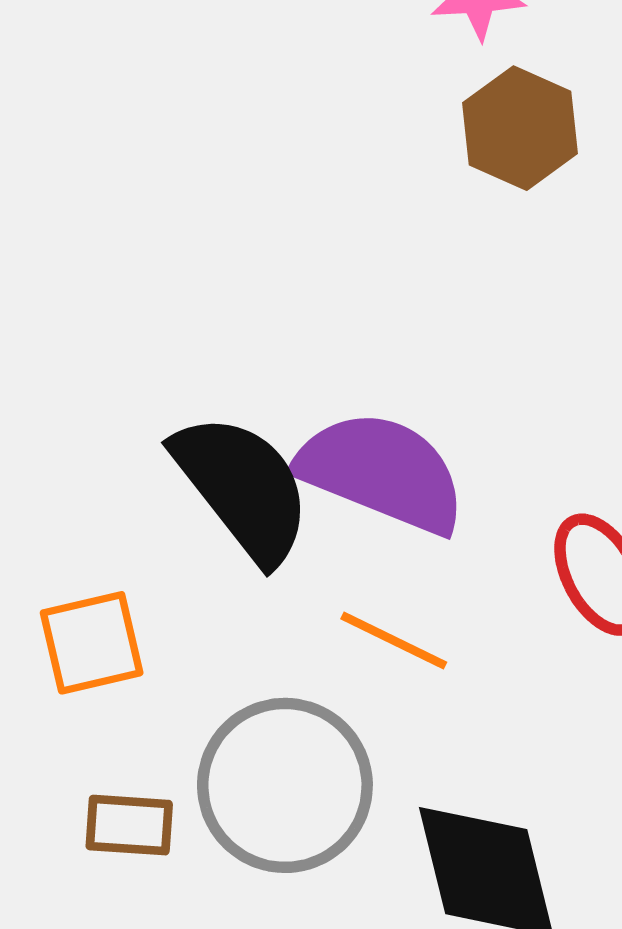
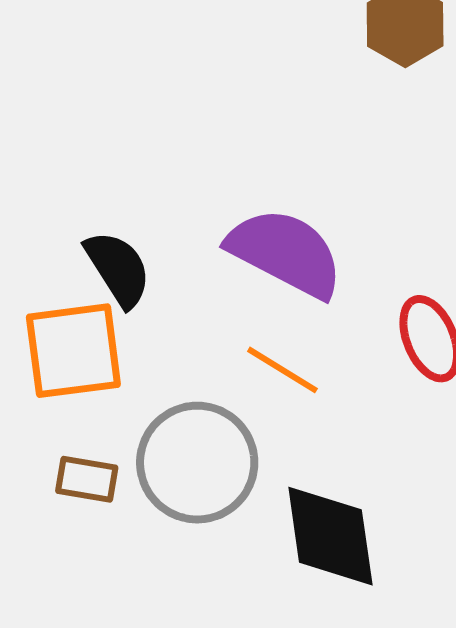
black semicircle: (243, 488) -> (118, 269), moved, size x0.7
orange square: (92, 643) -> (73, 351), size x1.4

